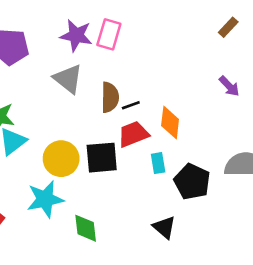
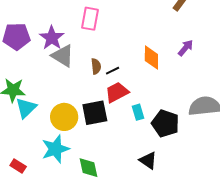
purple star: (76, 36) -> (52, 38), moved, turned 30
purple arrow: (229, 86) -> (186, 48), turned -90
brown semicircle: (110, 97) -> (96, 66), size x0.7
orange diamond: (170, 123) -> (151, 57), moved

